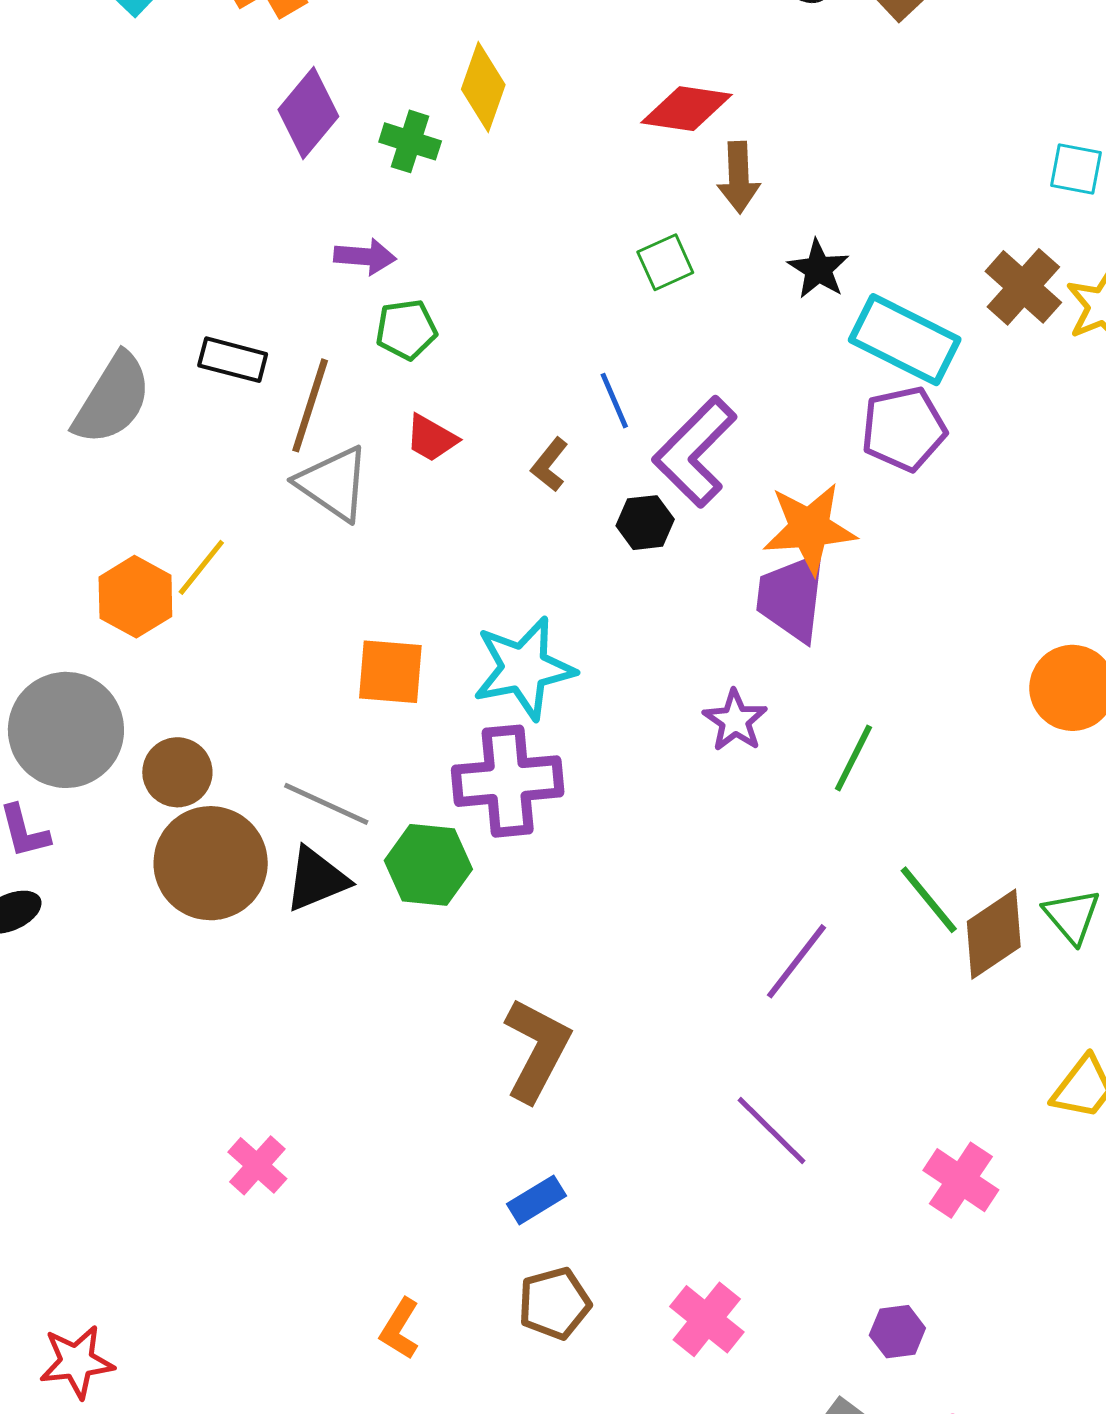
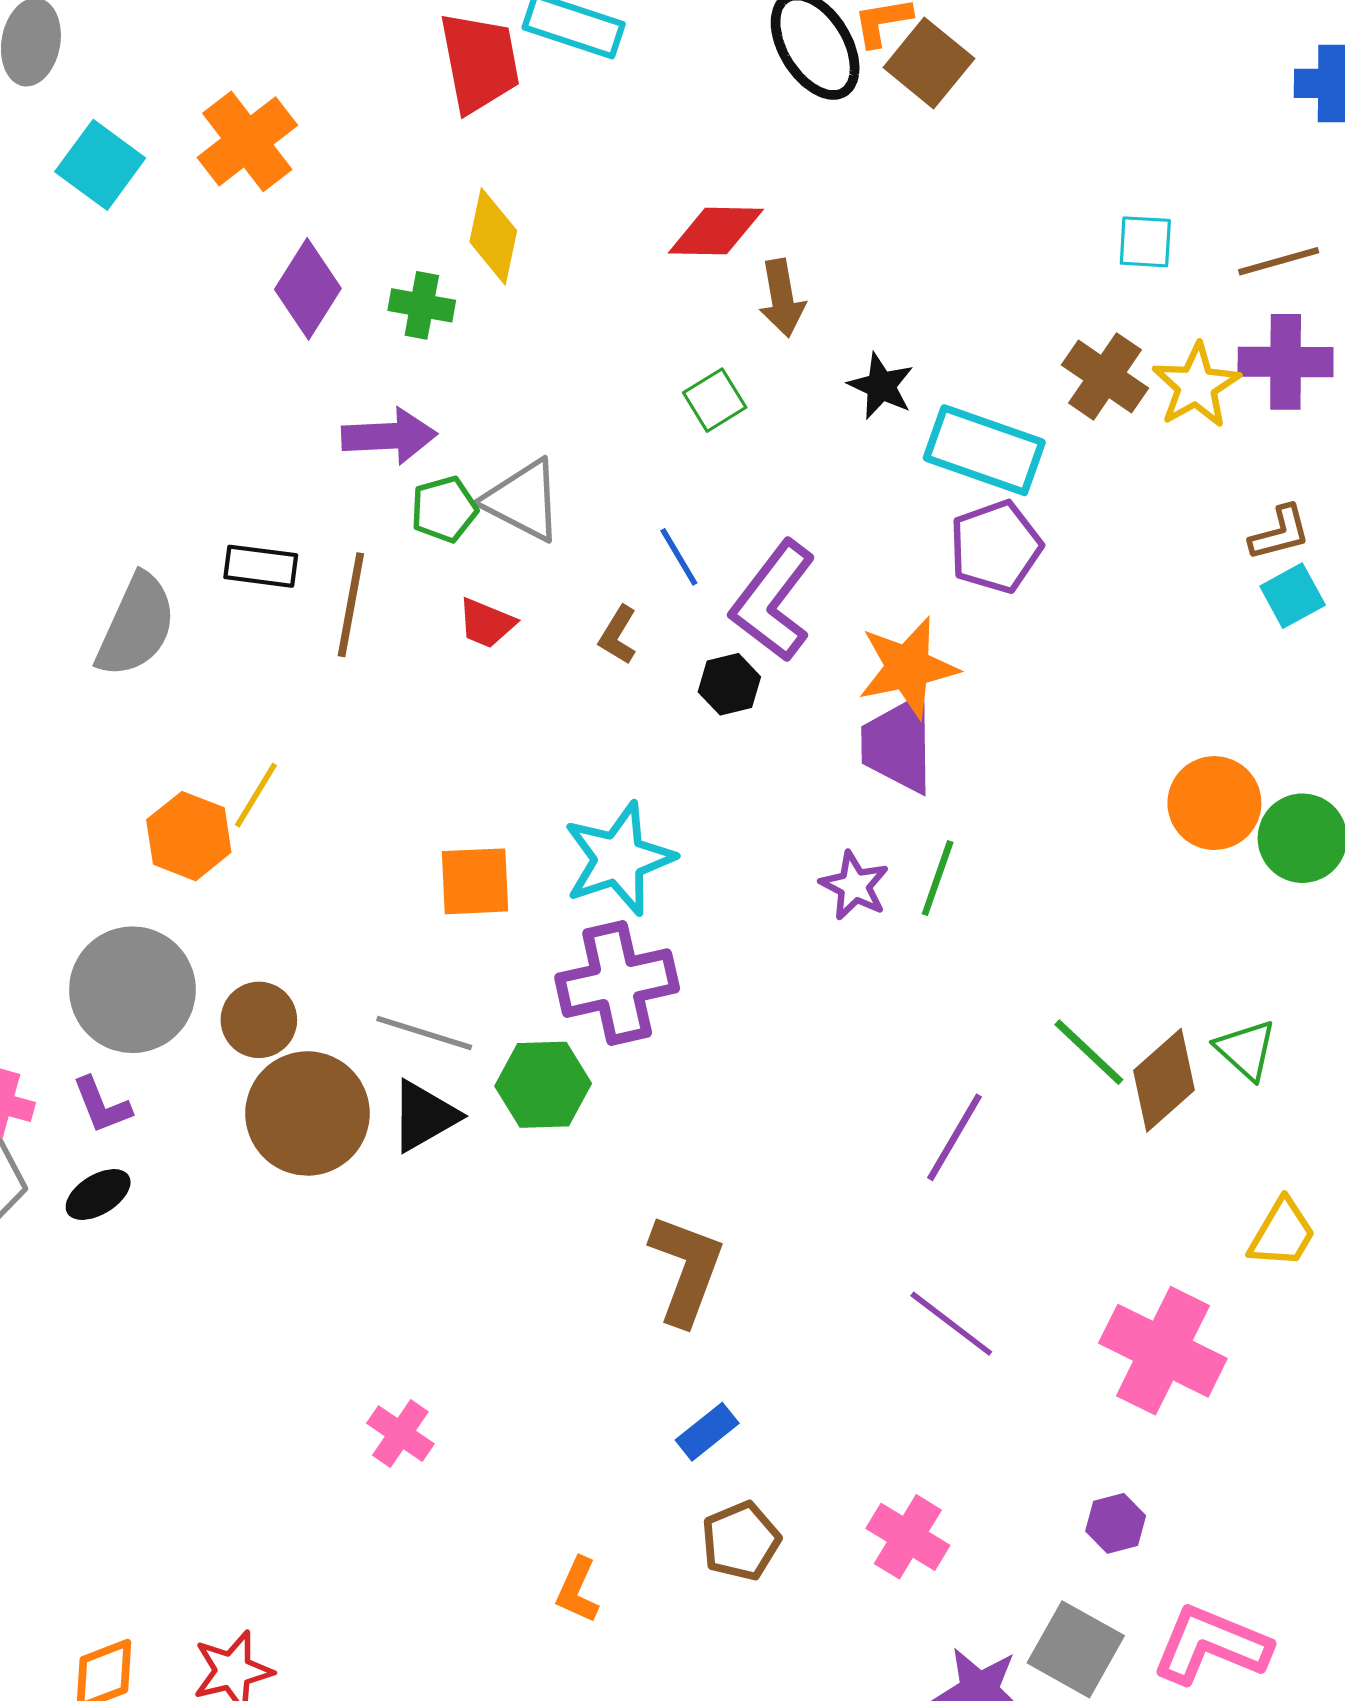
purple arrow: (365, 257) -> (389, 436), size x1.4
gray triangle: (333, 483) -> (523, 500), moved
green line: (853, 758) -> (938, 878), moved
pink cross: (961, 1180) -> (1163, 1351), size x1.5

